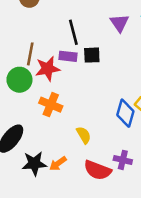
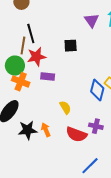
black line: (73, 32) -> (31, 34), moved
purple rectangle: (68, 56) -> (48, 76), moved
orange cross: (51, 105) -> (21, 82), moved
orange arrow: (58, 164) -> (46, 130), turned 104

